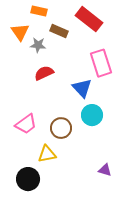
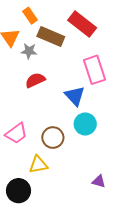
orange rectangle: (39, 11) -> (30, 16), turned 42
brown rectangle: (59, 31) -> (51, 36), size x1.4

